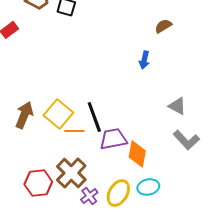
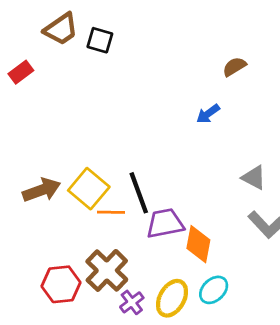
blue arrow: (144, 60) -> (208, 114), turned 42
brown arrow: (24, 115) -> (42, 190), turned 48
cyan ellipse: (148, 187) -> (214, 290), turned -30

